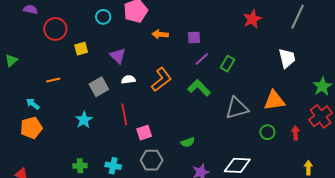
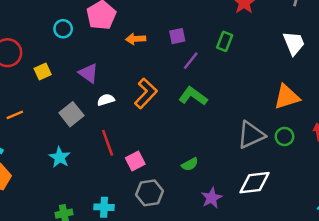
green rectangle: (228, 64) -> (225, 41), moved
gray triangle: (237, 108) -> (251, 135), moved

